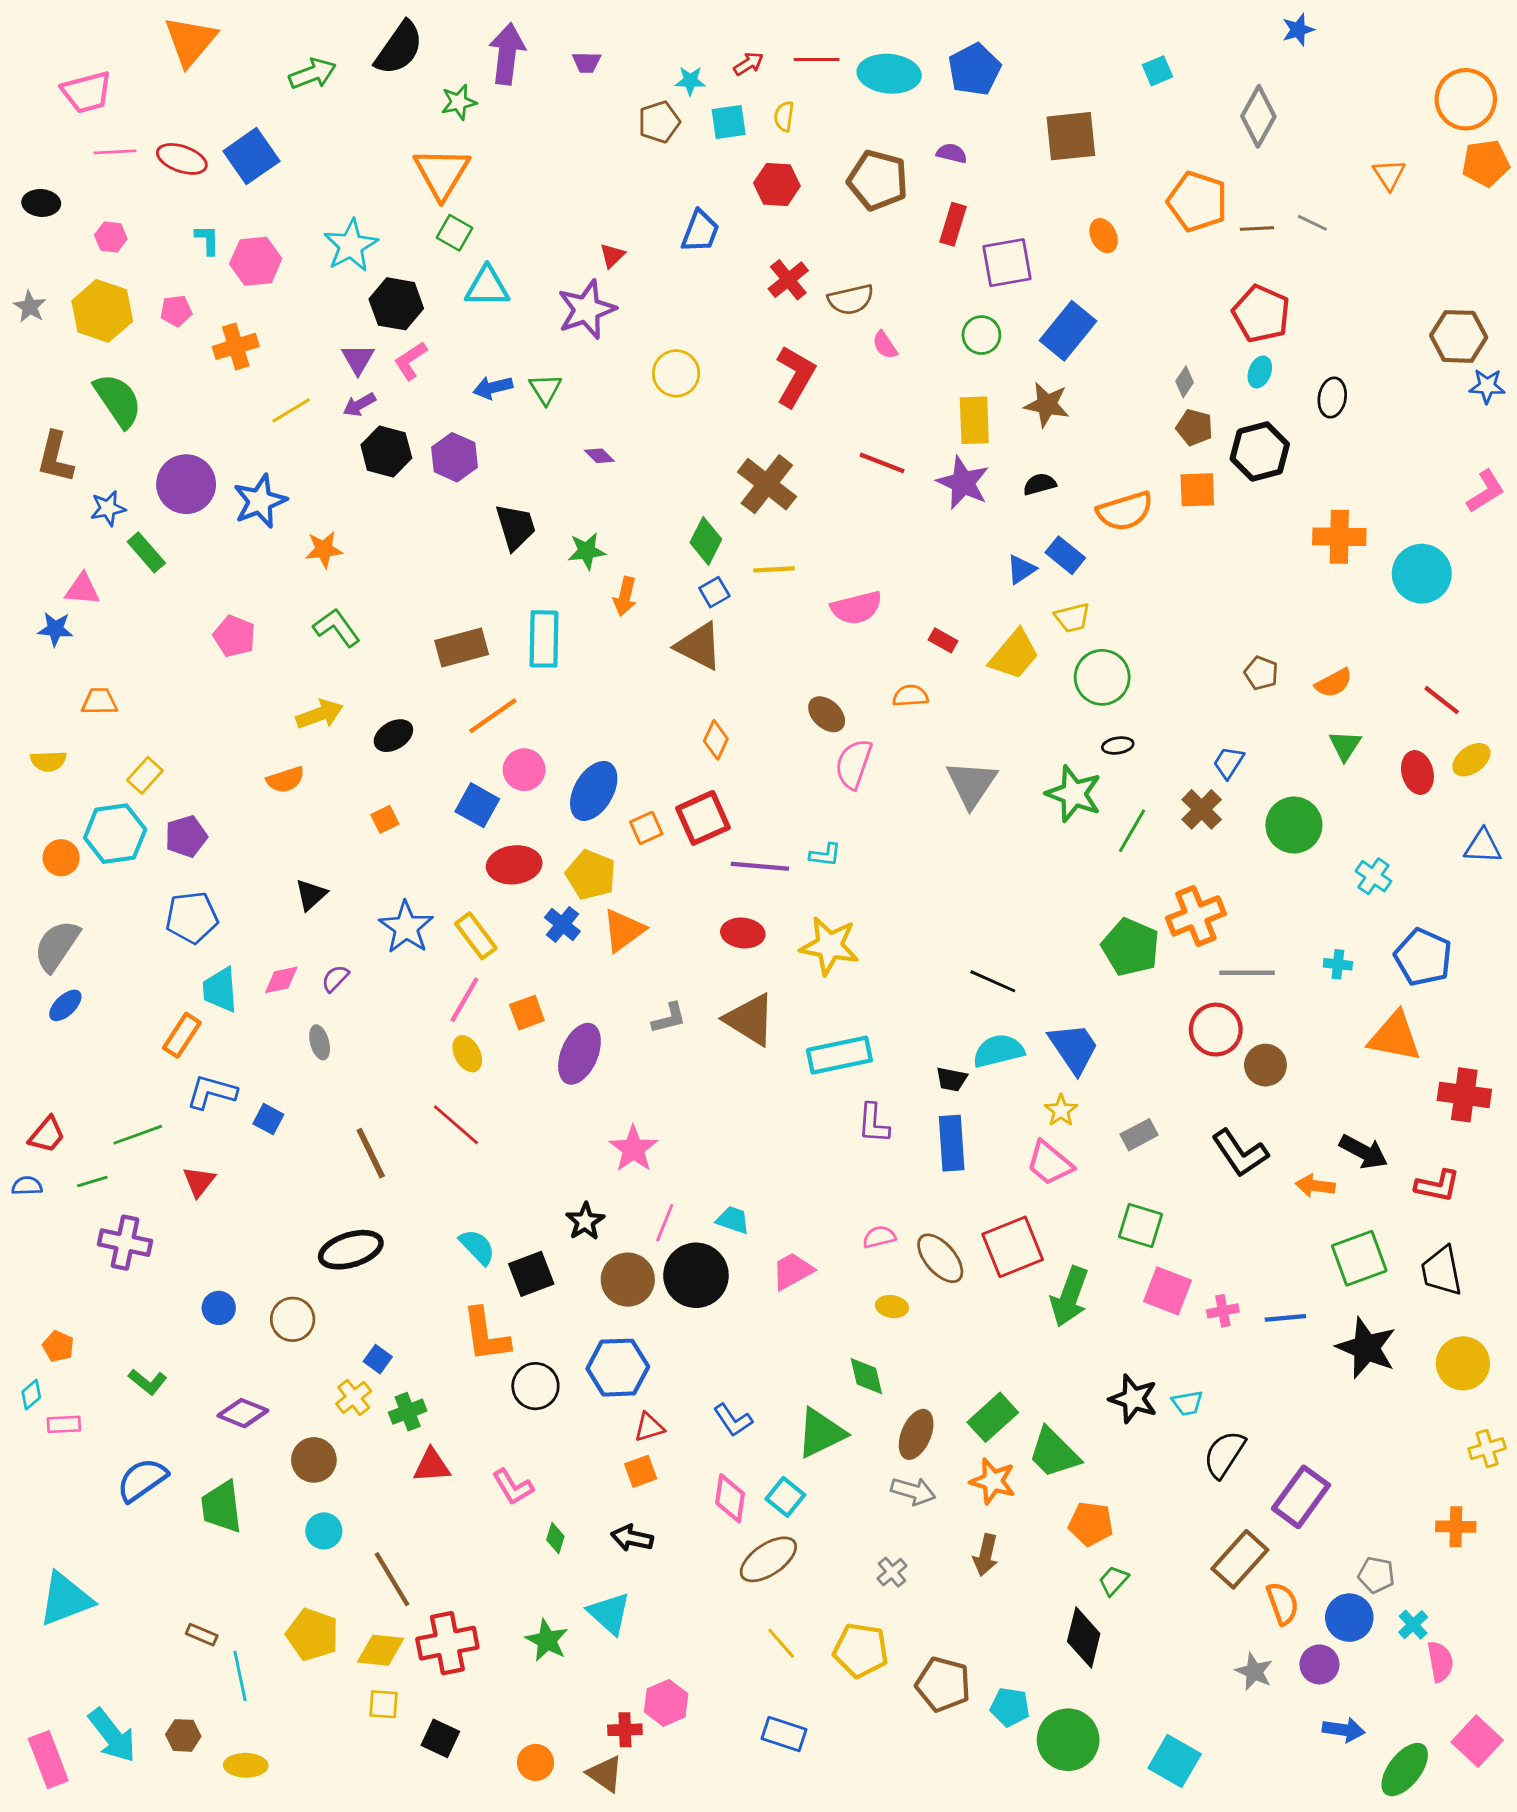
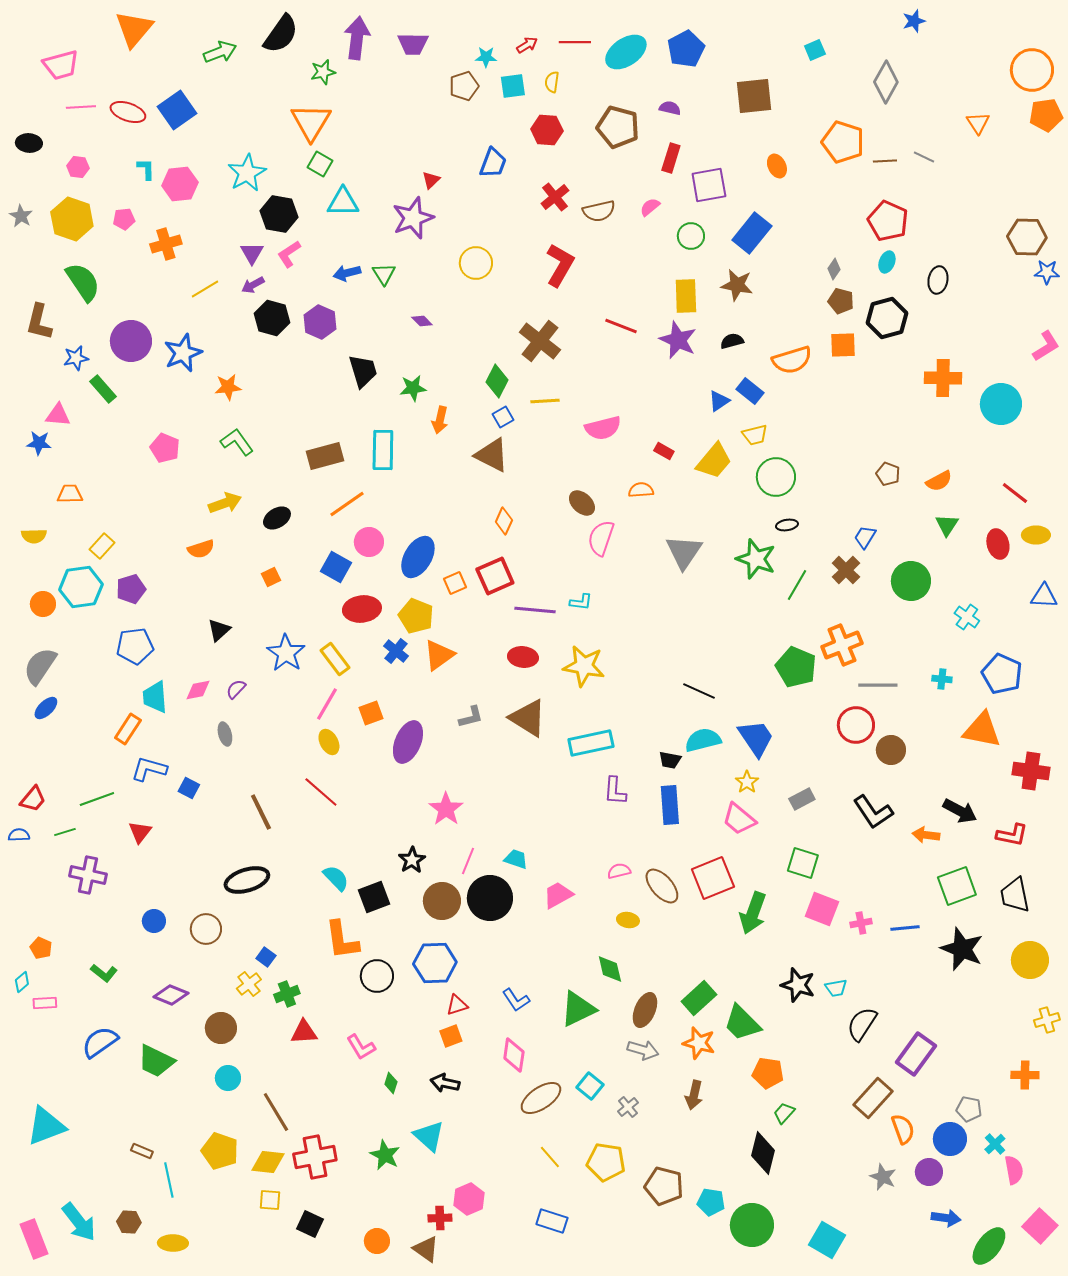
purple trapezoid: (587, 62) -> (413, 44), size x1.5
cyan ellipse: (889, 74) -> (626, 52), turned -39
pink semicircle: (885, 345) -> (650, 207), moved, turned 85
yellow ellipse: (1471, 760) -> (1036, 535), turned 36
cyan square: (785, 1497) -> (590, 1086), moved
green trapezoid: (222, 1507) -> (156, 1061), turned -57

